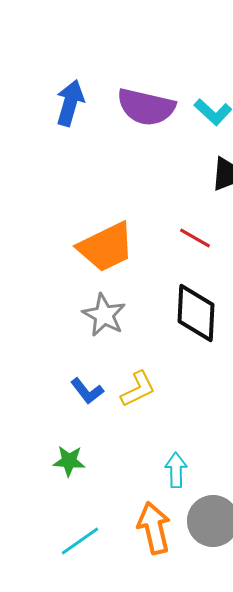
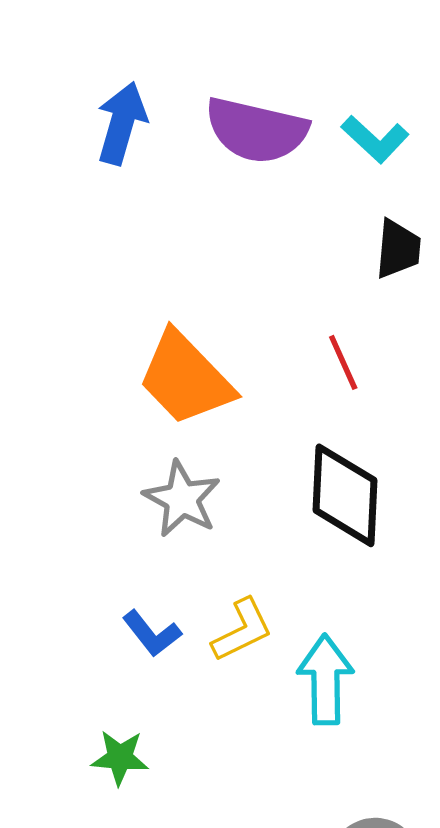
red line: (195, 238) -> (343, 362), turned 36
orange trapezoid: (106, 247) -> (185, 378), turned 72
cyan arrow: (176, 470) -> (325, 680), moved, size x1.4

